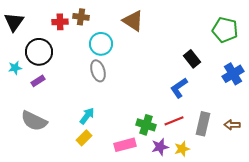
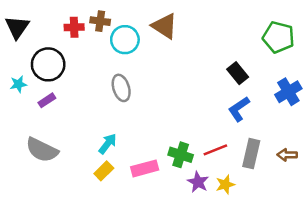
cyan circle: (101, 44) -> (125, 40), moved
blue L-shape: (179, 88) -> (239, 109), moved
pink rectangle: (125, 145) -> (145, 168), moved
purple star: (160, 147) -> (198, 182), turned -30

